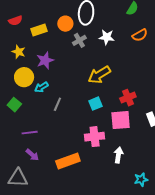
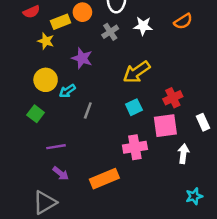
orange circle: (65, 24) -> (82, 12), moved
yellow star: (19, 52) -> (46, 41), moved
purple star: (45, 60) -> (82, 58), moved, turned -30
white arrow: (118, 155) -> (183, 154), moved
gray triangle: (18, 178) -> (45, 202), turned -30

